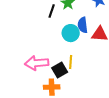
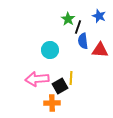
black line: (52, 11) -> (78, 27), moved
cyan circle: (71, 33) -> (50, 50), moved

